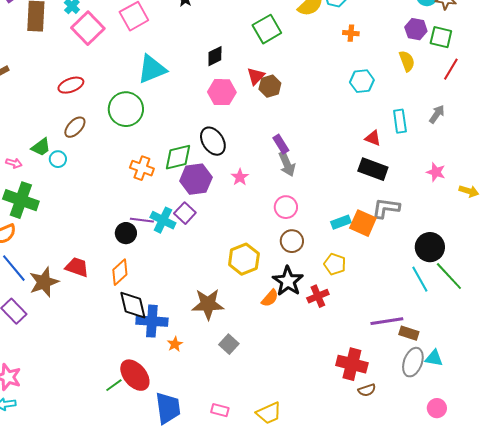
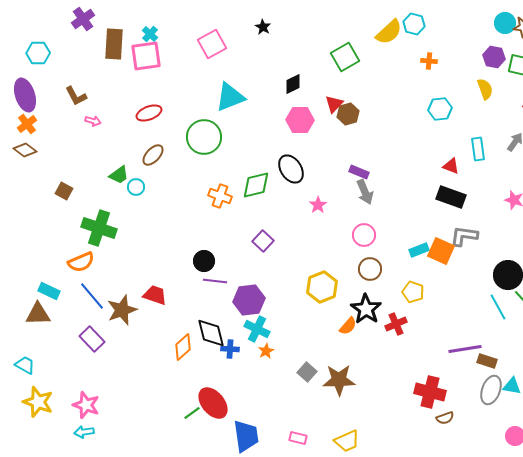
pink square: (88, 28) -> (146, 56), moved, turned 36
purple rectangle: (281, 144) -> (359, 172), turned -36
pink arrow: (14, 163) -> (93, 121), moved
purple hexagon: (196, 179) -> (249, 300), moved
purple line: (142, 220) -> (215, 281), moved
cyan cross: (163, 220) -> (257, 329), moved
orange diamond: (120, 272) -> (183, 347), moved
brown star: (208, 304) -> (339, 380), moved
blue cross: (152, 321) -> (230, 349), size x0.6
orange star: (175, 344) -> (266, 351), moved

